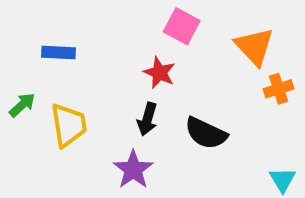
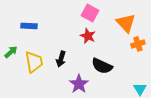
red star: (159, 73) -> (88, 36), moved
black arrow: (147, 119) -> (61, 59), moved
purple star: (133, 170) -> (79, 84), moved

